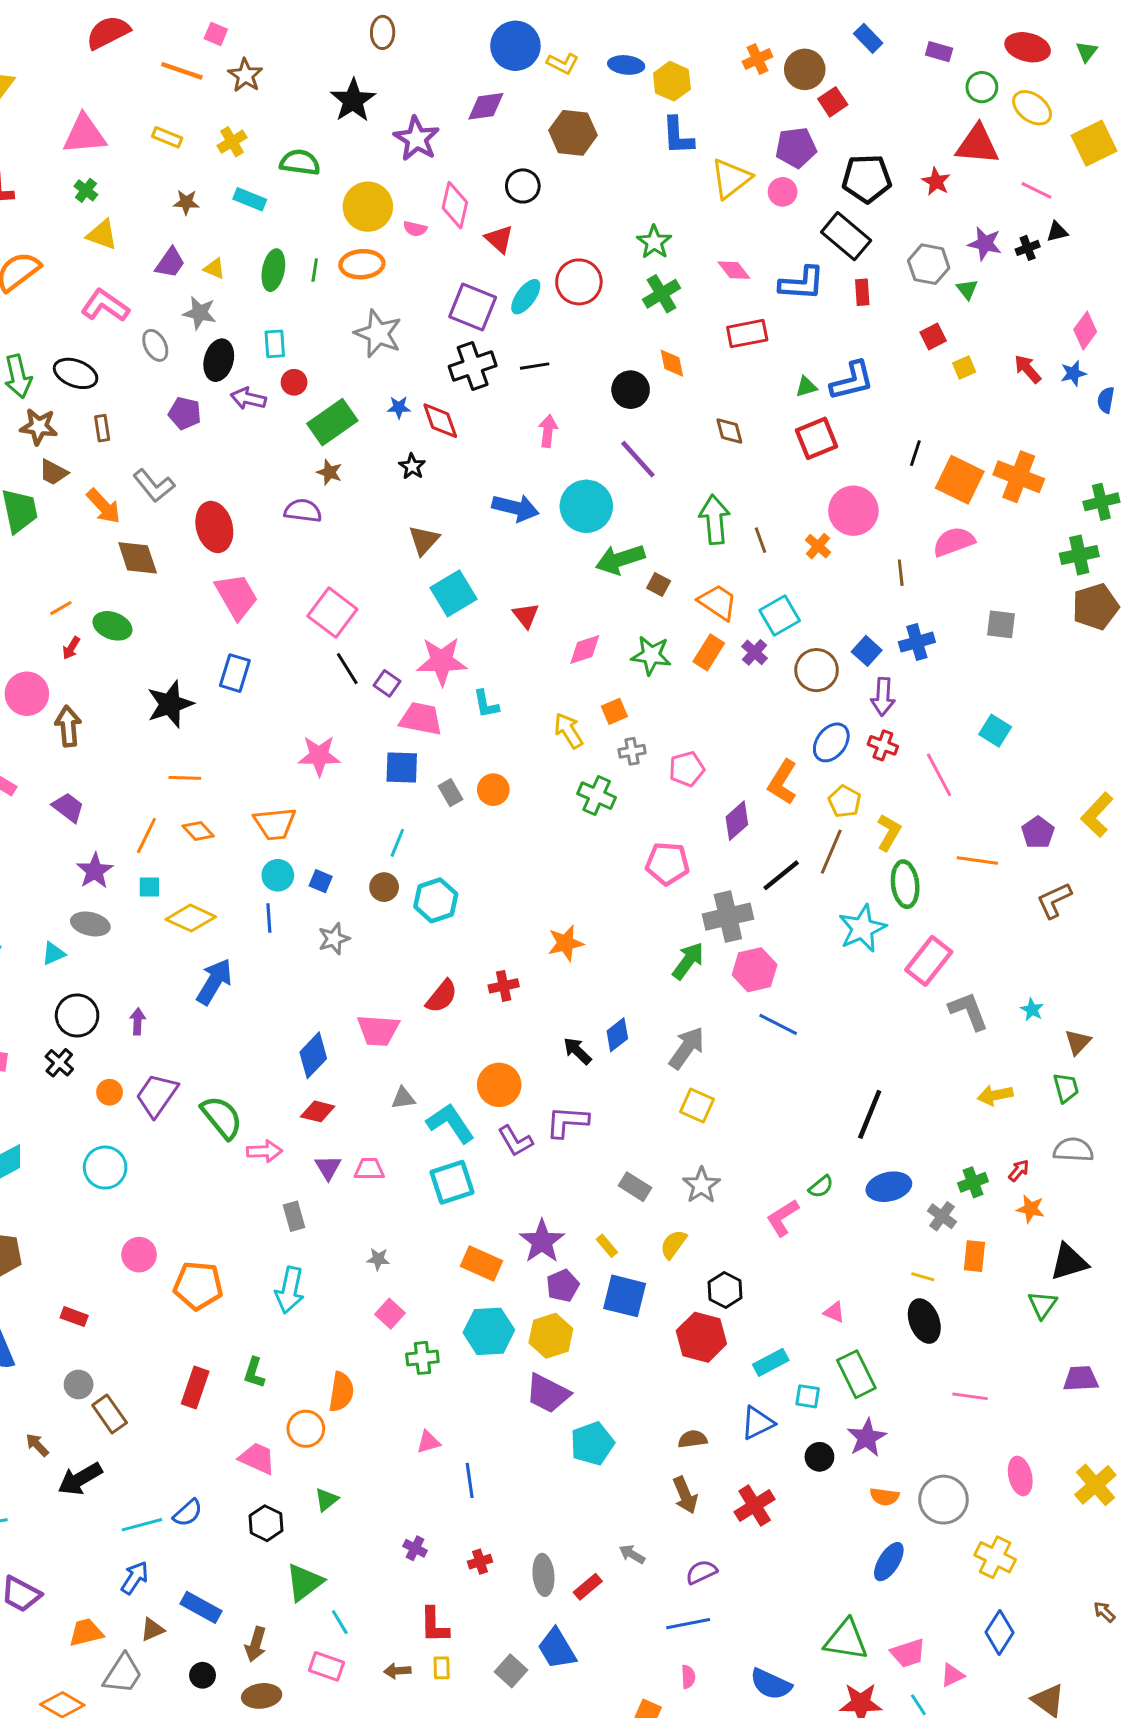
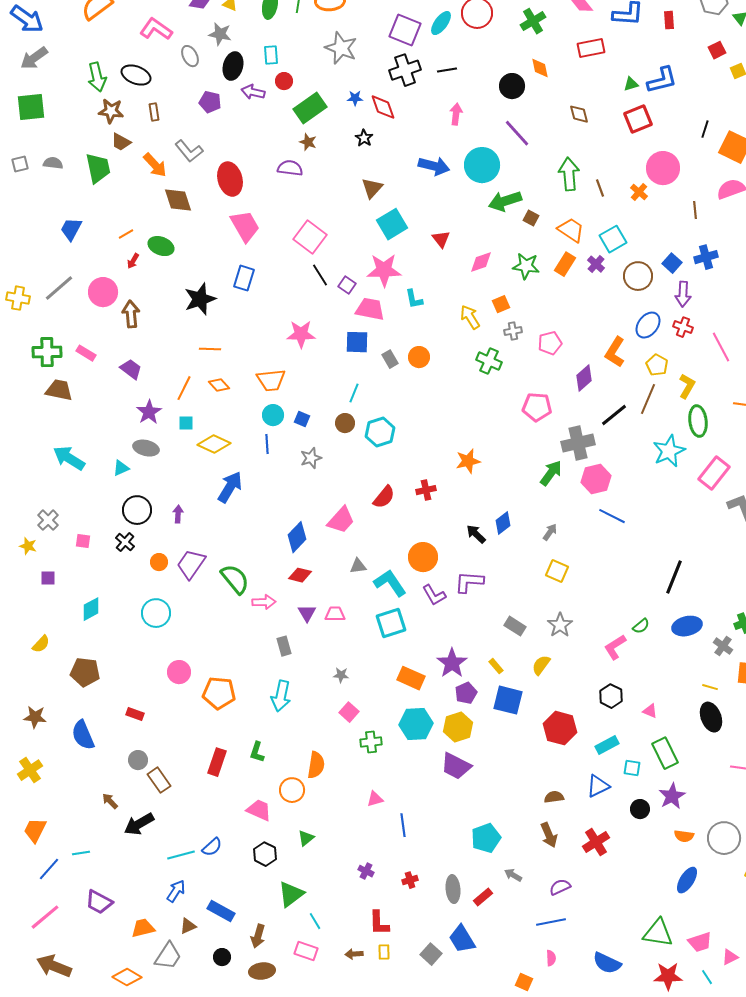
pink trapezoid: (378, 1030) -> (341, 520), turned -52
gray arrow: (687, 1048) -> (550, 532), size x0.6
black hexagon: (725, 1290) -> (611, 696), moved
cyan pentagon: (592, 1444) -> (486, 838), moved

